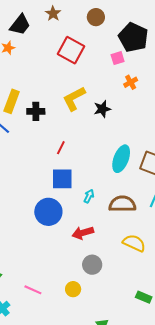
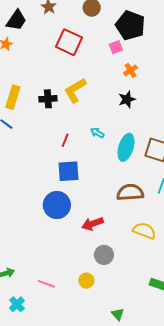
black star: (102, 109) -> (127, 99), moved
black cross: (36, 111) -> (48, 99), moved
cyan arrow: (89, 196) -> (97, 133), moved, turned -80

